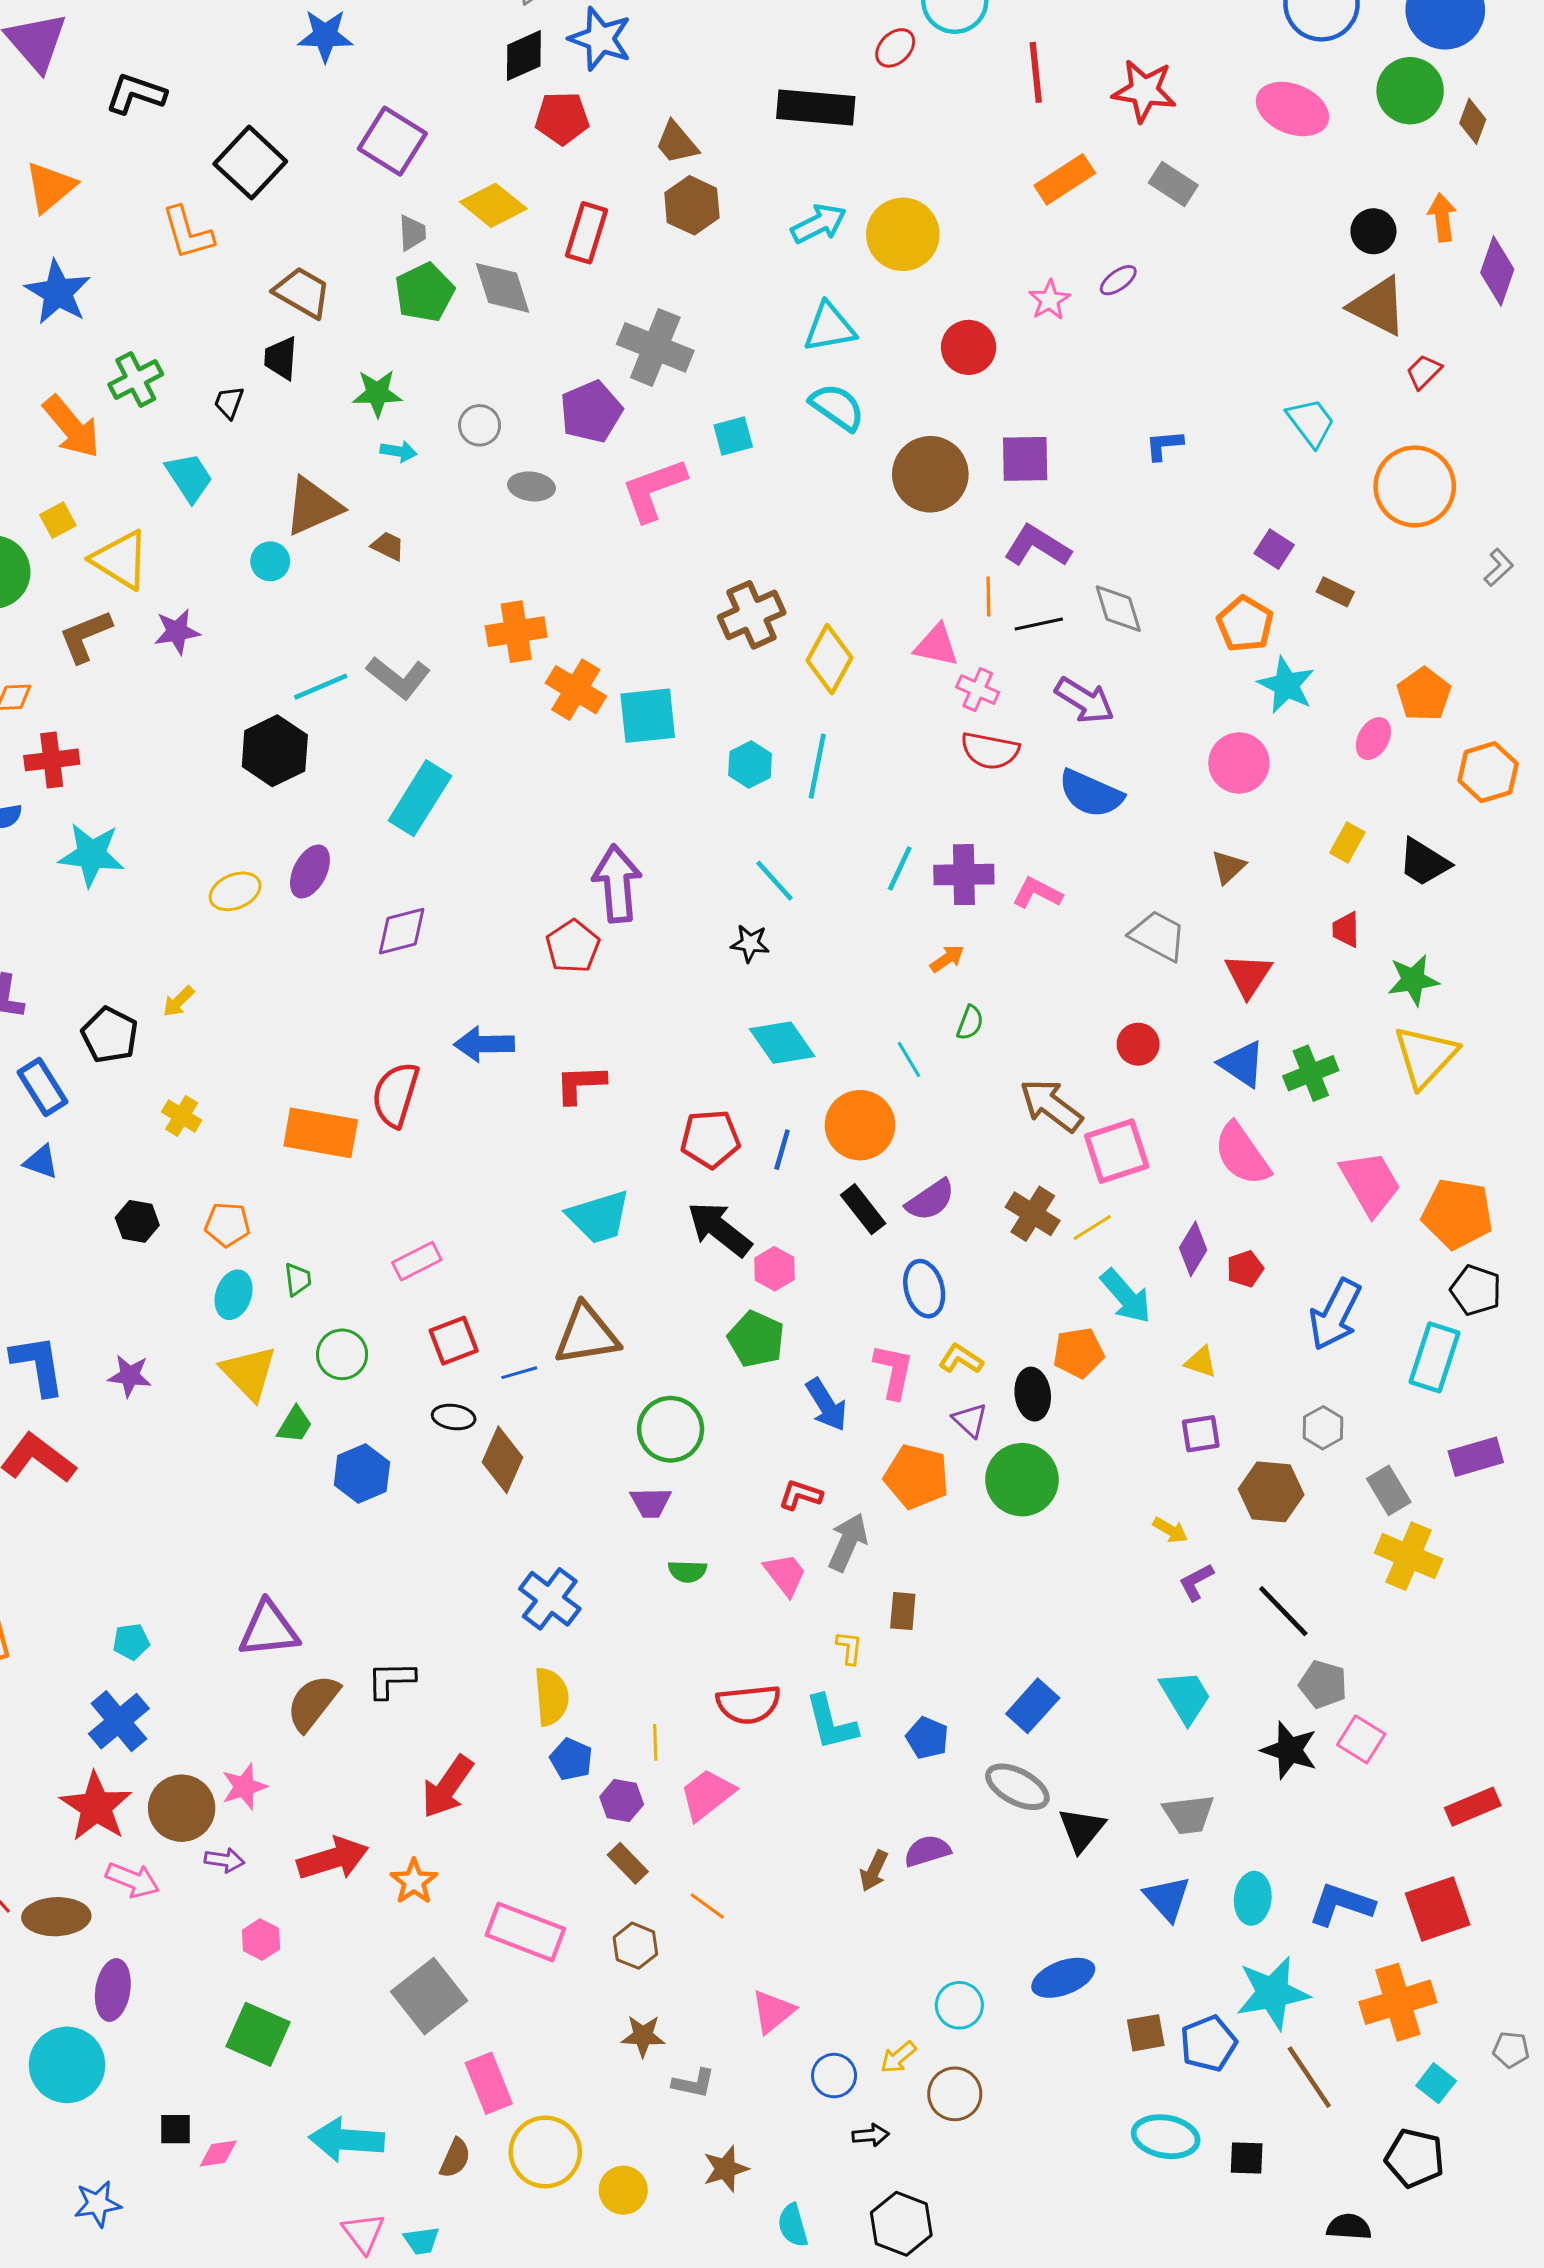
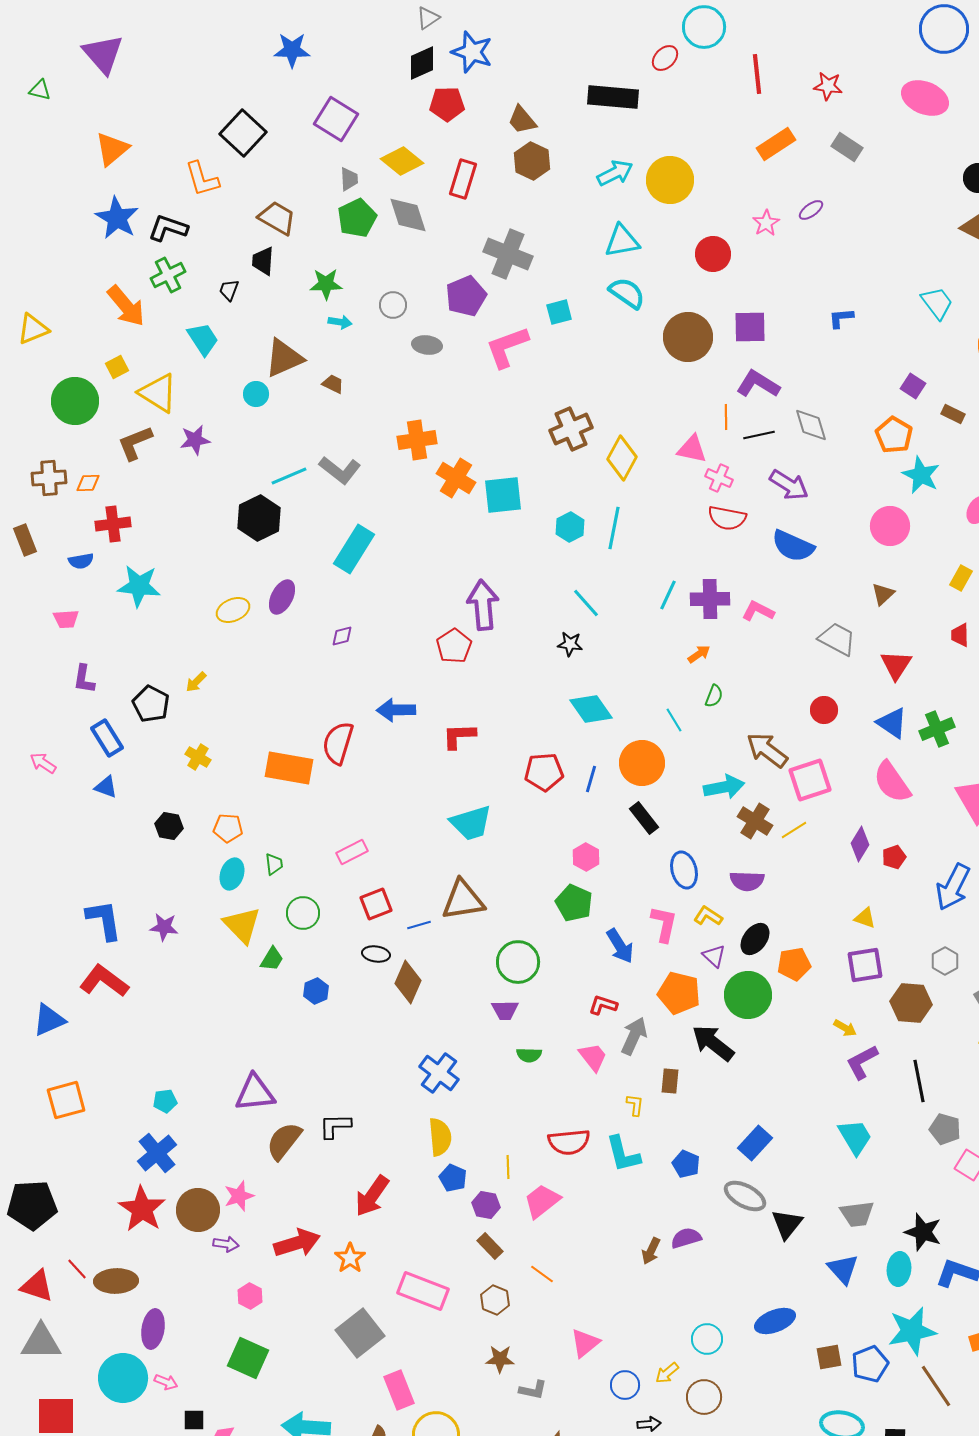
red star: (1144, 91) -> (828, 86), size x0.7
black L-shape: (136, 94) -> (168, 228), moved
purple diamond: (402, 931) -> (342, 636), size x0.6
purple semicircle: (930, 1200) -> (747, 881), moved, turned 36
black arrow: (719, 1229) -> (713, 1043), moved
cyan arrow: (1126, 1296) -> (724, 787), moved, turned -60
orange pentagon: (1079, 1353) -> (794, 964), moved
black ellipse: (1033, 1394) -> (755, 939), turned 44
purple square: (1201, 1434) -> (865, 965), size x1.4
blue hexagon: (362, 1474) -> (316, 991), size x0.7
purple L-shape: (1196, 1582) -> (862, 1062), size x1.4
black line: (1283, 1611) -> (919, 1081), turned 33
black star: (1289, 1750) -> (923, 1232), moved
pink arrow: (133, 1880) -> (166, 1382), moved, size x0.7

